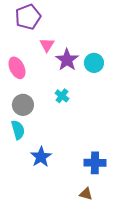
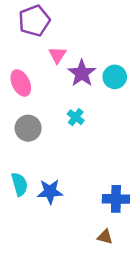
cyan semicircle: (18, 130) -> (20, 184), moved
blue star: (41, 157) -> (50, 192), turned 30

